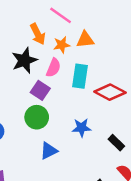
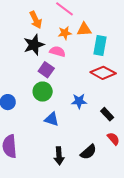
orange arrow: (38, 34) -> (36, 20), moved
pink semicircle: (53, 68) -> (57, 51), turned -98
cyan rectangle: (80, 76) -> (100, 45), moved
blue triangle: (49, 151) -> (52, 119), turned 42

